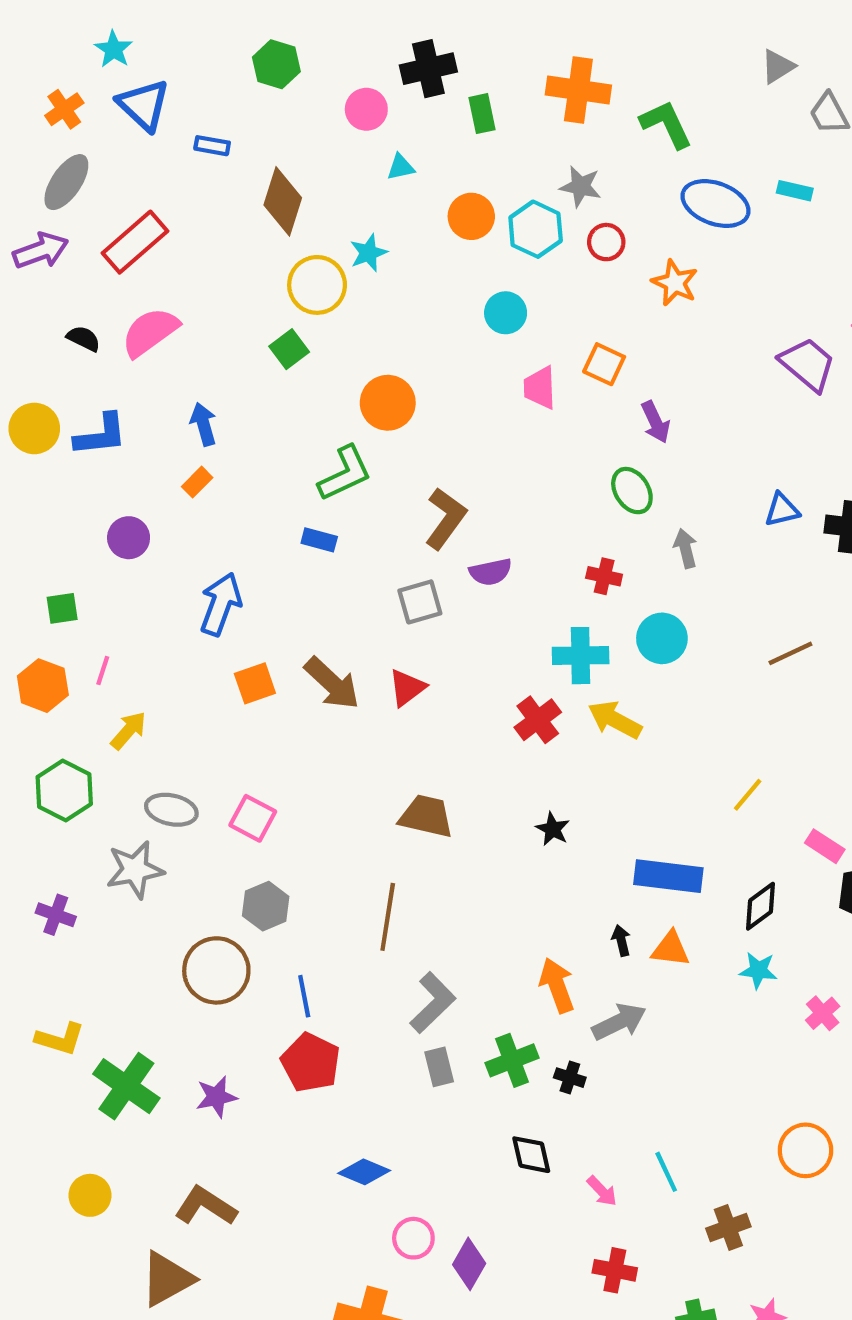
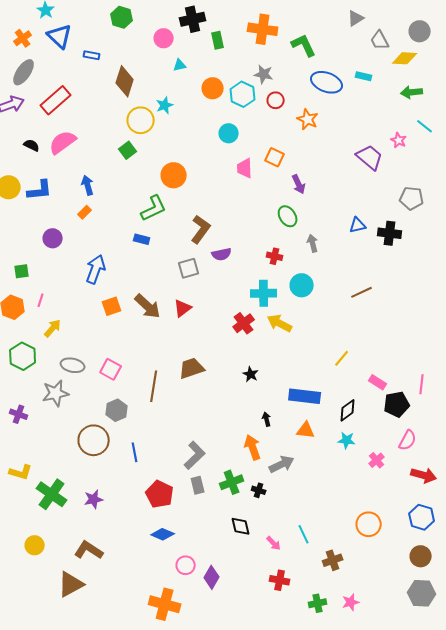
brown trapezoid: (426, 816) -> (192, 368), turned -32
brown line: (388, 917) -> (154, 386), moved
black arrow: (621, 940) -> (267, 419), moved
red pentagon: (311, 1063) -> (160, 494), moved

